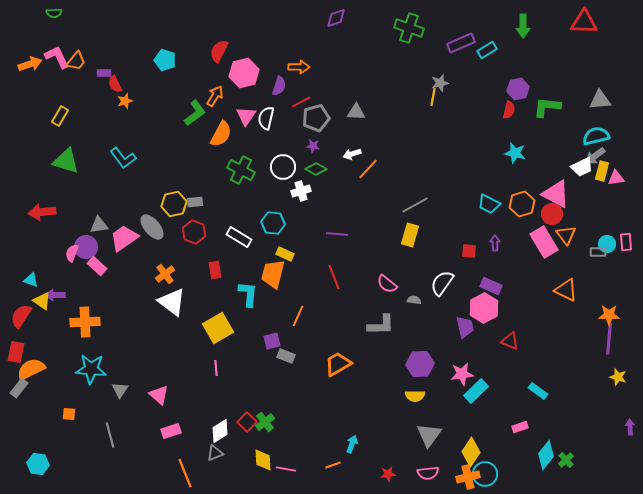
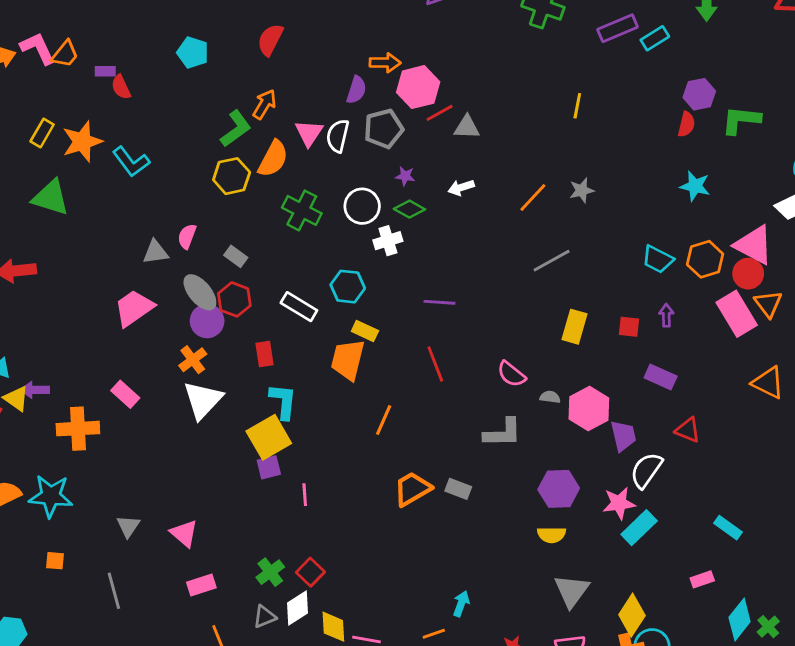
pink hexagon: (244, 73) -> (418, 87), moved
gray star: (440, 83) -> (582, 190), moved
orange star: (125, 101) -> (82, 142), moved, size x1.8
red line: (301, 102) -> (440, 113), moved
gray pentagon: (316, 118) -> (384, 129), moved
cyan L-shape: (123, 158) -> (131, 162), moved
orange line: (368, 169) -> (533, 198), moved
gray rectangle: (195, 202) -> (236, 256), turned 42
yellow hexagon: (174, 204) -> (232, 176), moved
gray triangle: (99, 225) -> (155, 252), moved
gray ellipse: (152, 227) -> (200, 292), moved
yellow rectangle: (410, 235) -> (574, 327), moved
purple circle: (86, 247) -> (207, 321), moved
pink semicircle: (72, 253) -> (187, 236), moved
pink rectangle: (97, 266) -> (125, 394), moved
white semicircle: (442, 283) -> (646, 470), moved
cyan L-shape: (248, 294) -> (283, 401), moved
white triangle: (172, 302) -> (203, 400), turned 36
pink hexagon: (484, 308) -> (589, 409), moved
purple square: (272, 341) -> (269, 467), moved
red triangle: (510, 341) -> (688, 430), moved
gray rectangle: (286, 356) -> (458, 489), moved
orange trapezoid: (338, 364) -> (412, 489), moved
pink line: (216, 368) -> (305, 495), moved
cyan star: (91, 369) -> (51, 496), moved
green cross: (265, 422) -> (270, 572), moved
white diamond: (220, 431) -> (298, 608), moved

